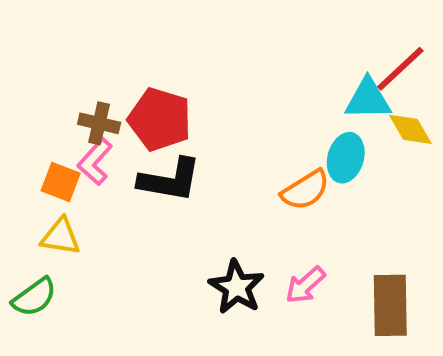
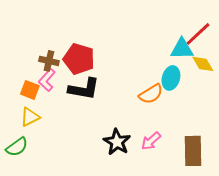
yellow triangle: (61, 237) -> (30, 117), turned -35

